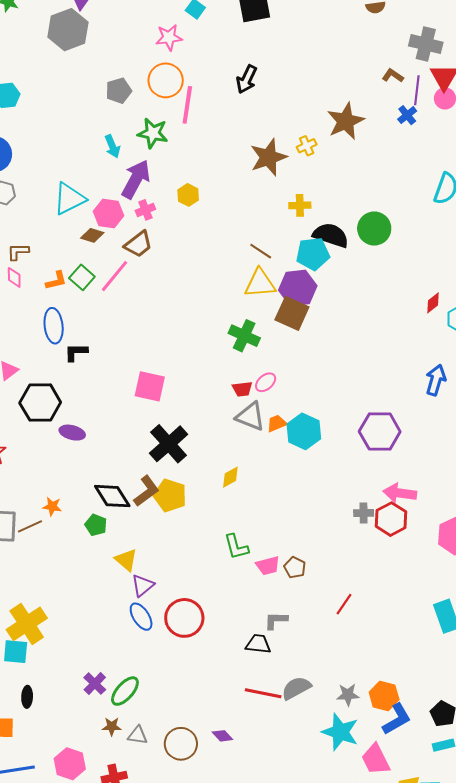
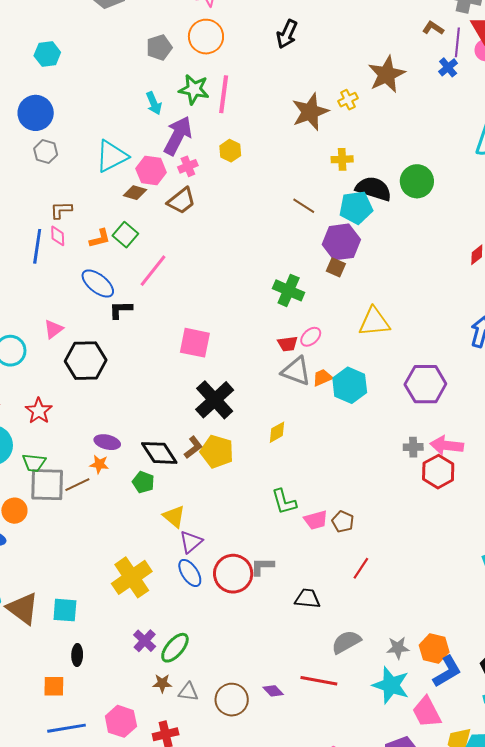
pink line: (187, 105) -> (224, 94), moved
pink line: (114, 276) -> (153, 271), moved
yellow triangle: (260, 283) -> (374, 322), moved
brown square: (292, 313) -> (336, 267), size x0.6
blue ellipse: (54, 326) -> (98, 284), turned -44
purple ellipse: (72, 433) -> (107, 442), moved
brown L-shape: (146, 491) -> (193, 447), size x0.7
gray cross: (364, 513) -> (413, 447), moved
red line: (344, 604) -> (361, 568), moved
gray L-shape: (276, 620) -> (262, 566), moved
yellow cross: (27, 624) -> (132, 577), moved
red line: (263, 693) -> (319, 681), moved

